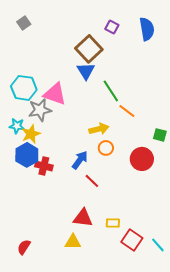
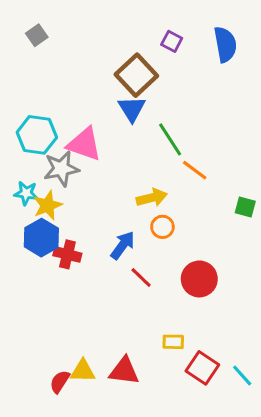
red circle: (142, 159) -> (199, 279), moved
red triangle: (83, 218) -> (124, 371), moved
yellow triangle: (73, 242) -> (83, 371), moved
red semicircle: (24, 247) -> (60, 382), moved

